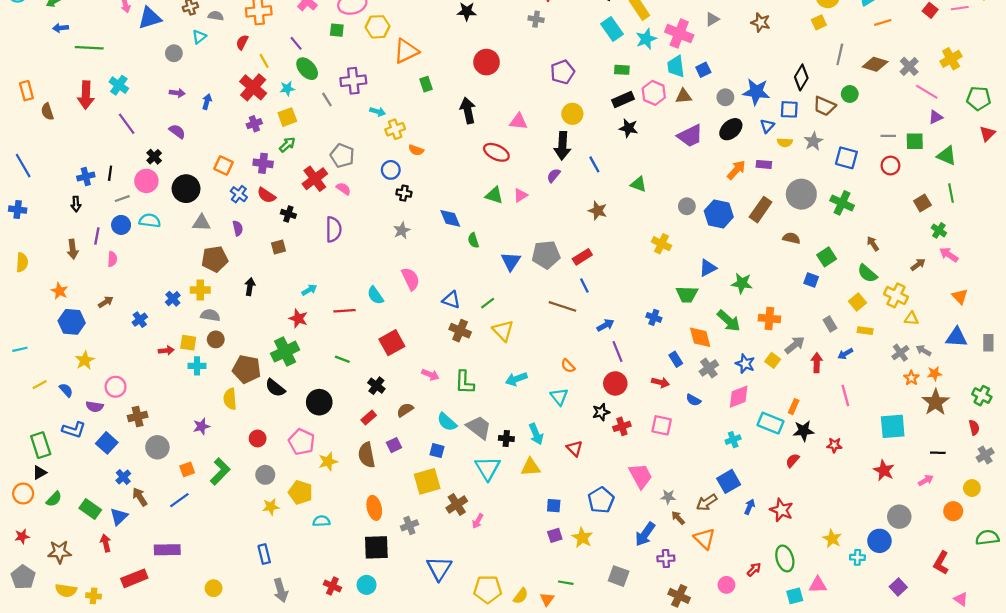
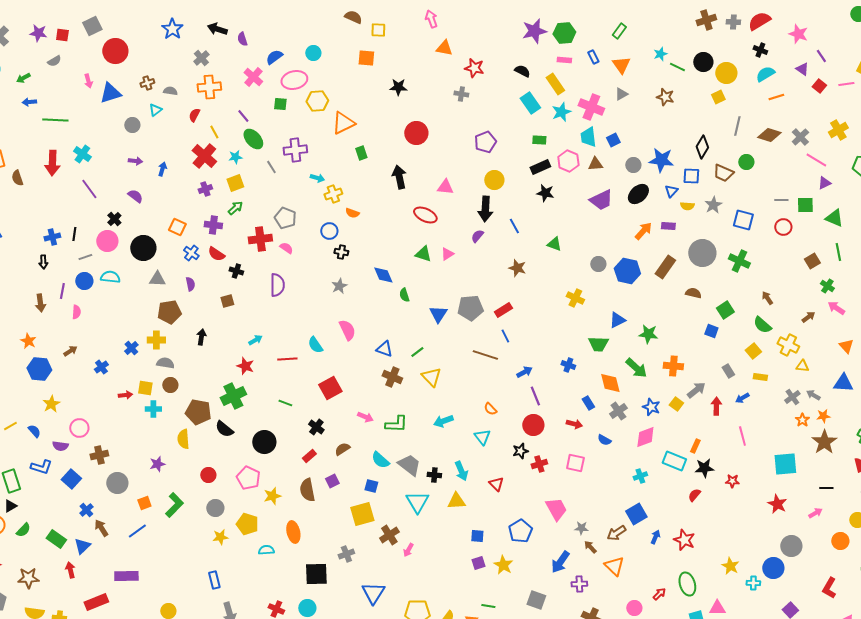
red cross: (315, 179) -> (260, 239), turned 30
green L-shape: (464, 382) -> (396, 424), turned -90
orange ellipse: (374, 508) -> (293, 532), moved

